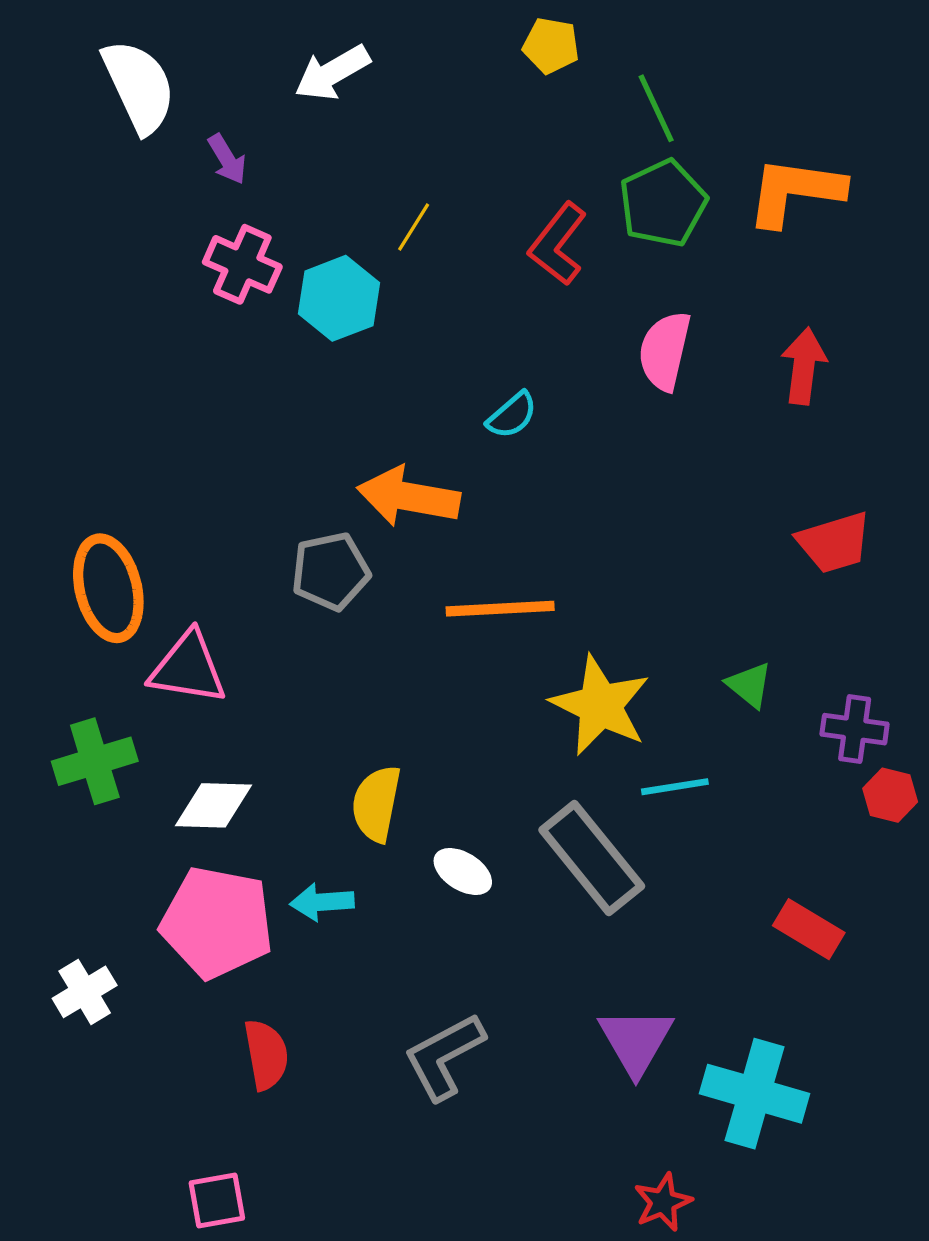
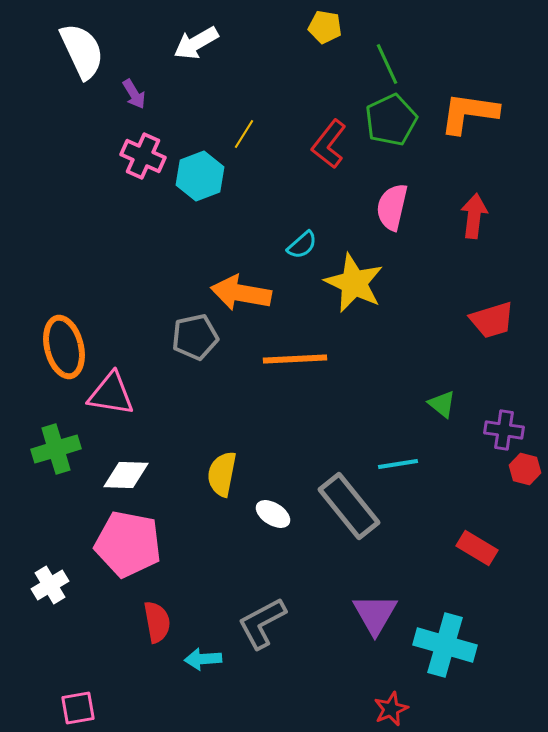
yellow star: (600, 705) -> (354, 283), moved
cyan arrow: (322, 902) -> (203, 659), moved
pink square: (217, 1200) -> (78, 708), moved

